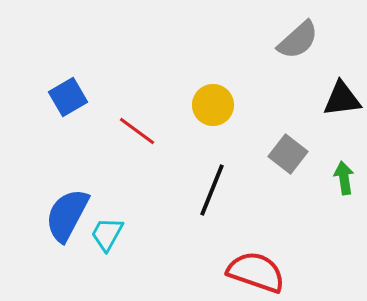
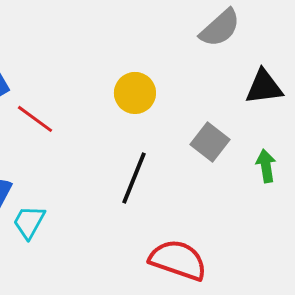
red line: (137, 131) -> (35, 119), moved

